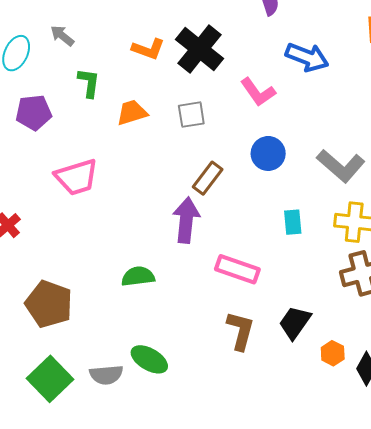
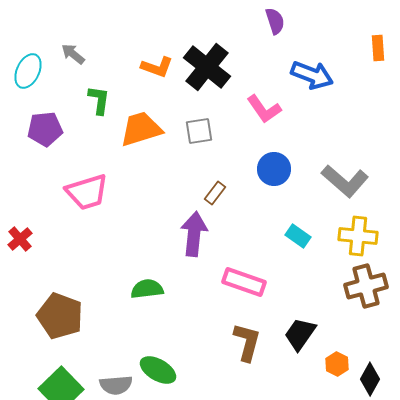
orange trapezoid: (132, 113) -> (141, 129), size x1.4
brown rectangle: (208, 178) -> (215, 193), size x0.7
cyan rectangle: (293, 222) -> (298, 236), turned -50

